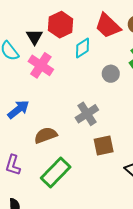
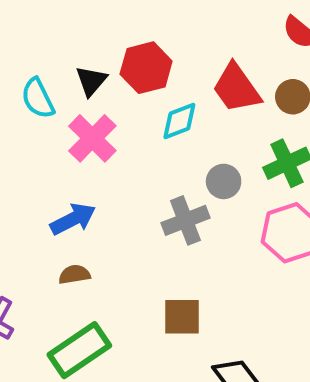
blue arrow: (18, 109) -> (73, 219), moved
gray cross: (87, 114) -> (185, 220), moved
brown semicircle: (46, 135) -> (74, 275), size x0.7

